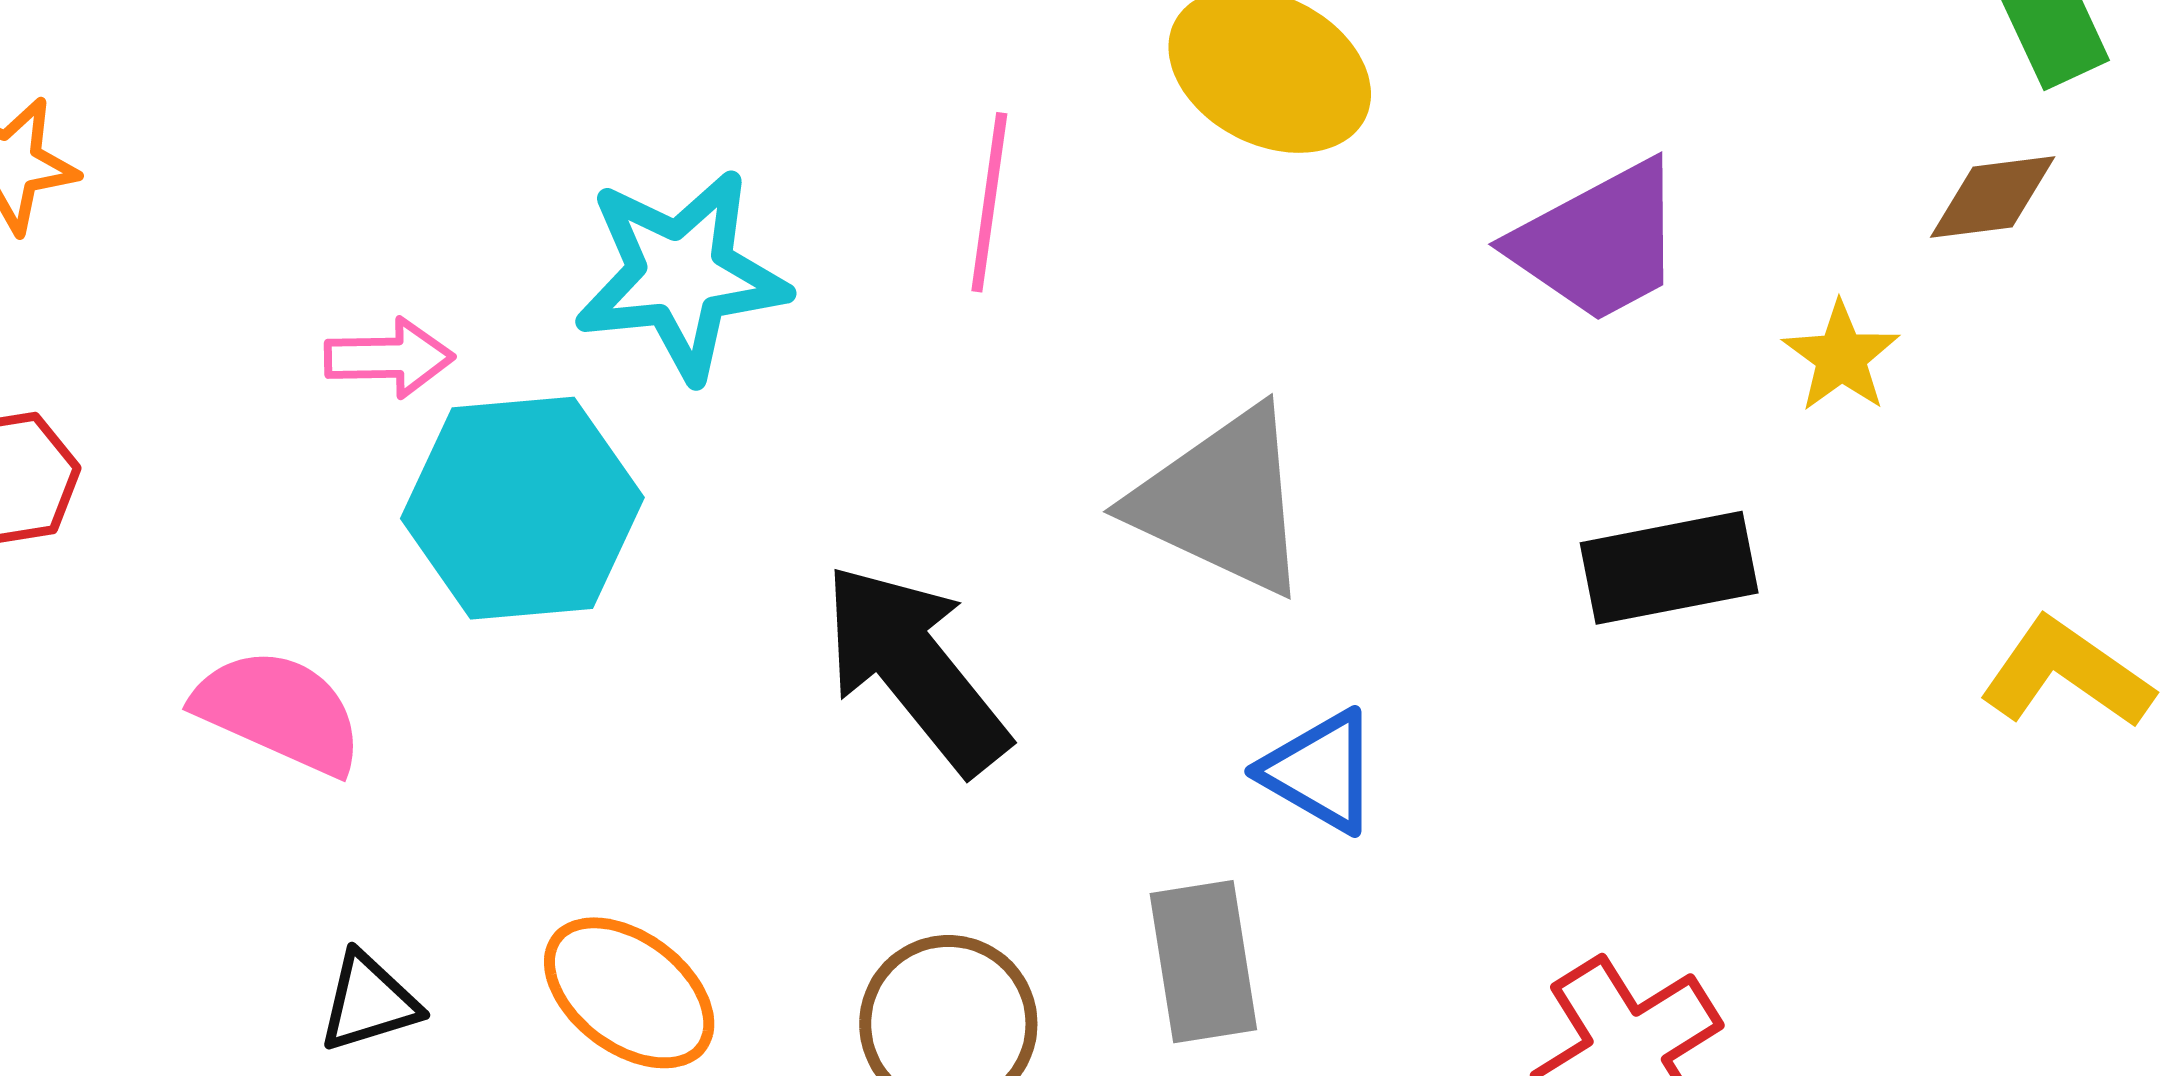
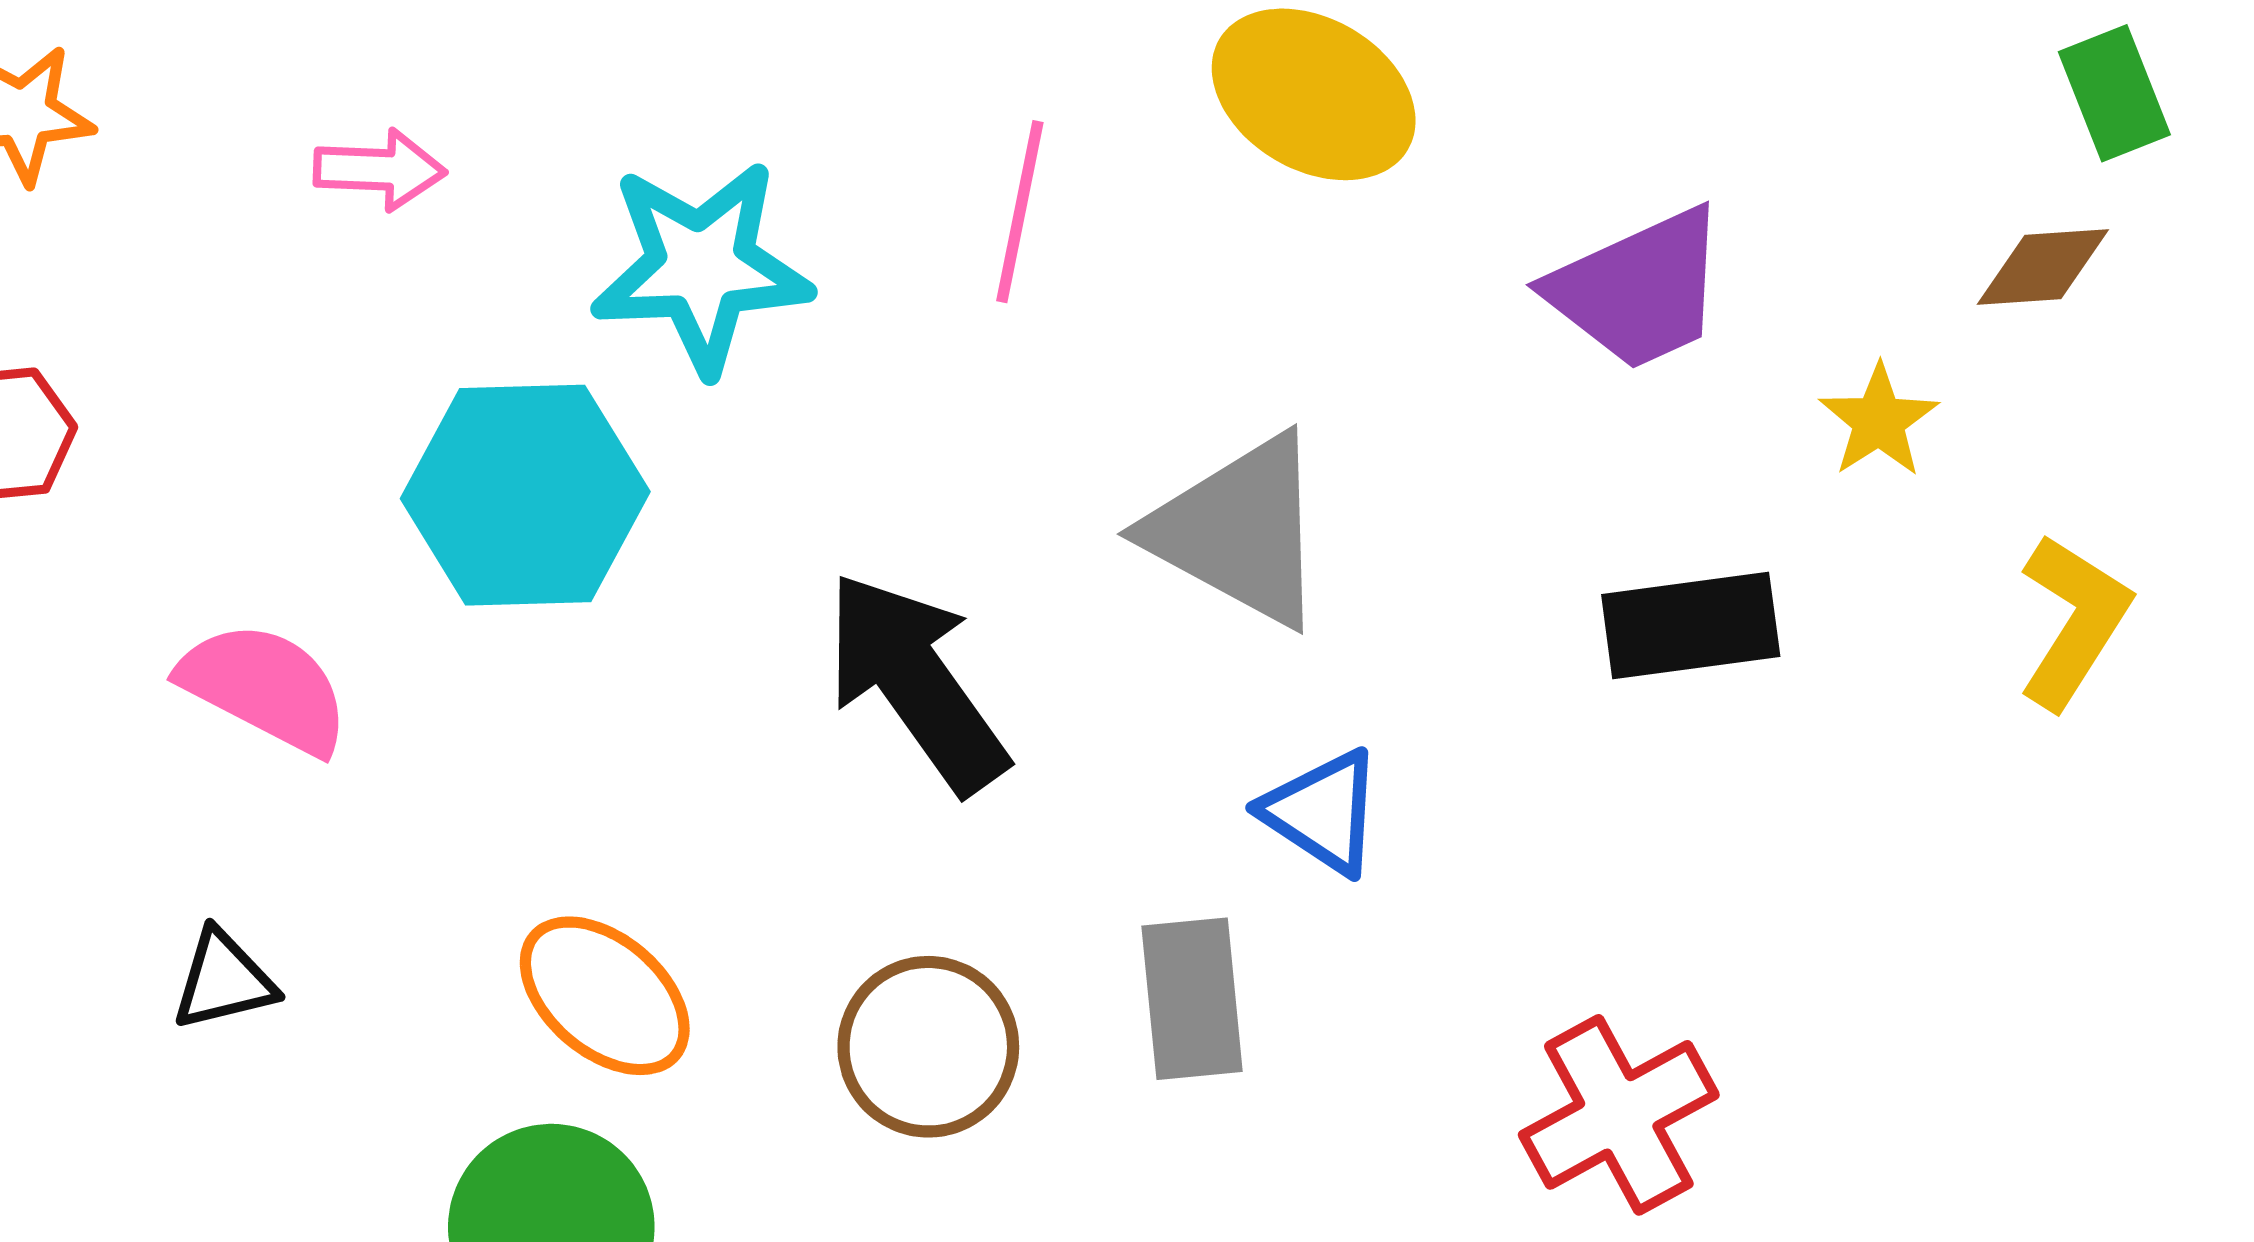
pink arrow: (389, 358) -> (380, 170), moved
yellow L-shape: (2066, 673) -> (2074, 621), moved, turned 84
black triangle: (369, 1002) -> (224, 980), moved

